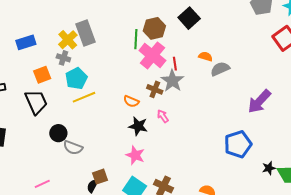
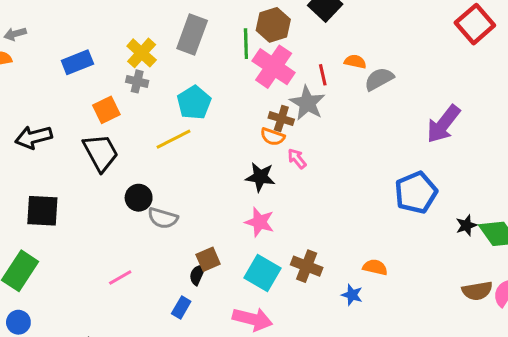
gray rectangle: (86, 33) -> (192, 35), moved, turned 45
red line: (175, 64) -> (323, 75), moved
cyan pentagon: (76, 78) -> (194, 103), moved
orange semicircle: (131, 101) -> (273, 137), moved

